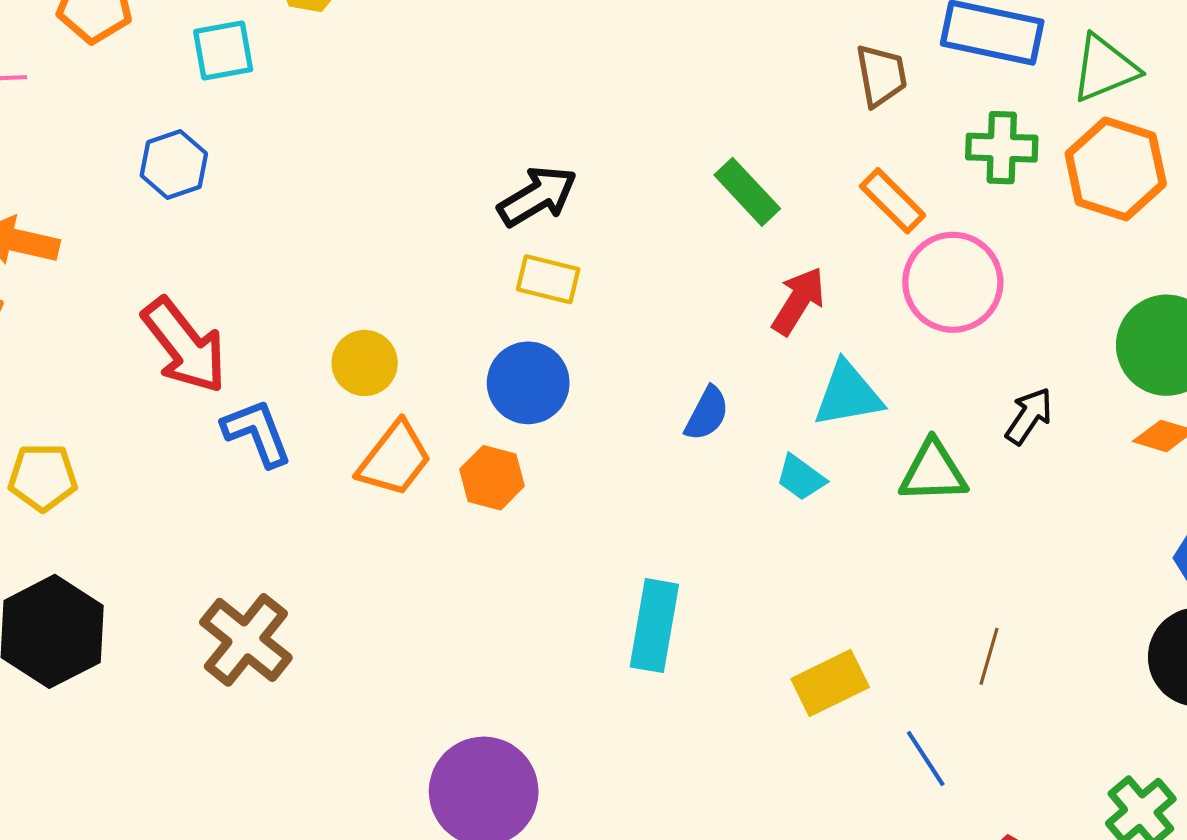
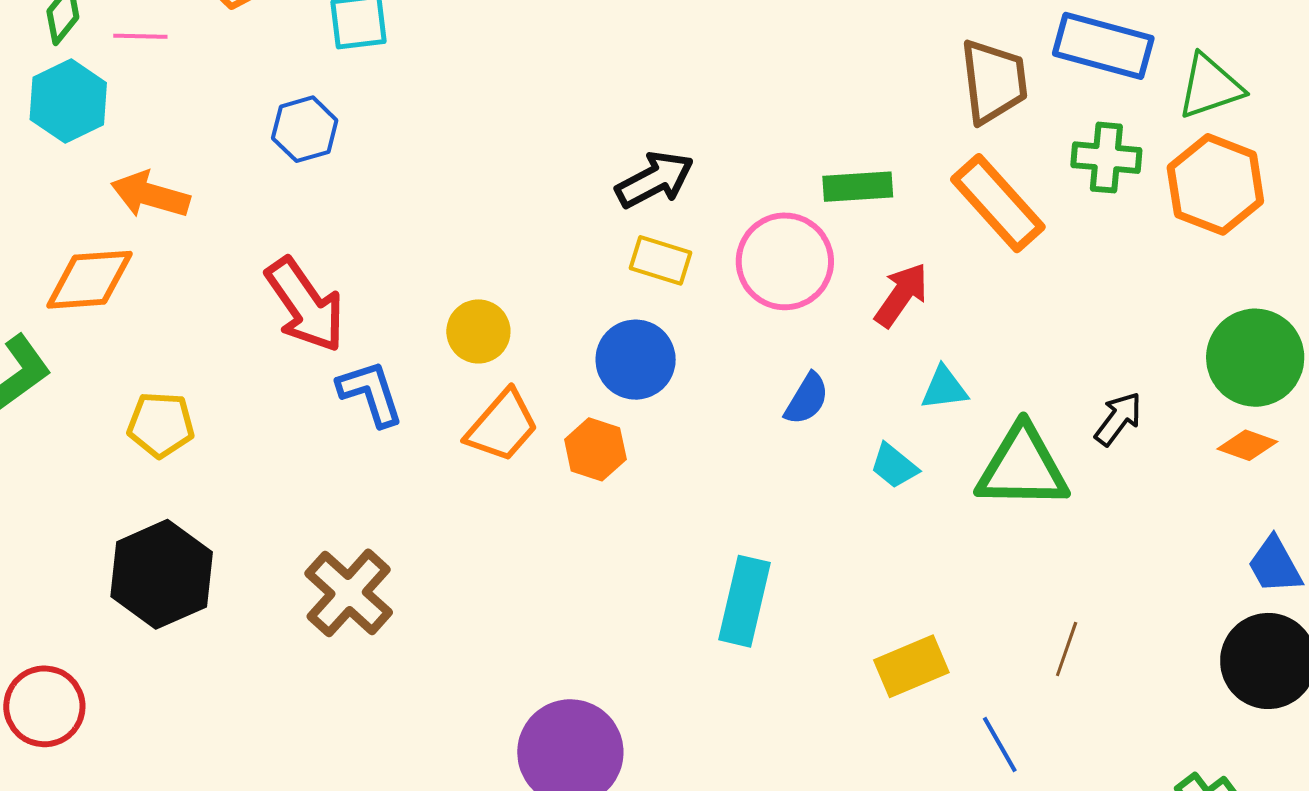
brown trapezoid: (881, 75) -> (994, 81), size x1.4
green rectangle: (747, 192) -> (858, 187), turned -54
orange rectangle: (893, 201) -> (998, 203), size x1.5
pink circle: (953, 282) -> (785, 261), moved
cyan triangle: (848, 394) -> (944, 388), size x0.7
green triangle: (933, 472) -> (1022, 467), size x1.4

